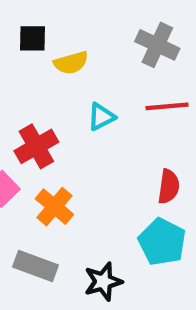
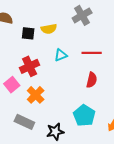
black square: (32, 38) -> (28, 33), moved
gray cross: (157, 45) -> (82, 15), moved, turned 30
red semicircle: (169, 187) -> (92, 80), moved

